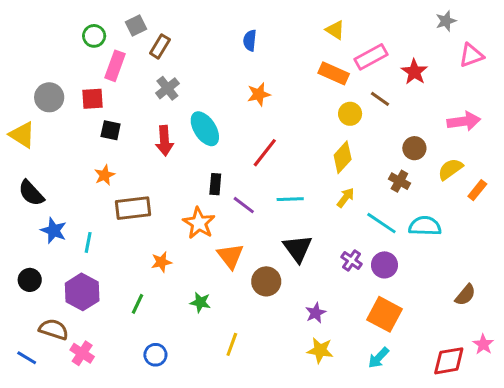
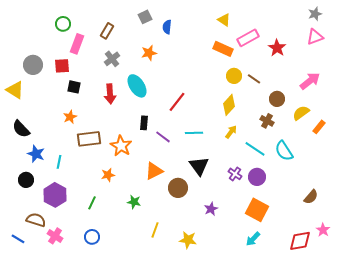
gray star: (446, 21) -> (315, 14), moved
gray square: (136, 25) -> (145, 17), moved
orange star: (259, 94) -> (149, 53), moved
brown line: (380, 99) -> (254, 79), moved
pink arrow: (464, 121) -> (310, 81), turned -30
orange star: (199, 223) -> (121, 146), moved
cyan semicircle: (425, 226) -> (284, 151), turned -125
orange triangle: (230, 256) -> (154, 171), turned 42
black circle: (30, 280) -> (26, 180), moved
yellow star: (320, 350) -> (188, 240), moved
blue circle: (155, 355) -> (92, 237), moved

